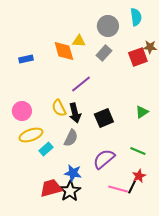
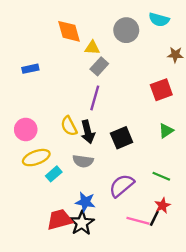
cyan semicircle: (136, 17) -> (159, 20), turned 114
orange diamond: (64, 51) -> (69, 31), moved
gray rectangle: (104, 53) -> (99, 66), moved
red square: (138, 57) -> (161, 90), moved
purple line: (81, 84) -> (95, 98), turned -35
gray semicircle: (71, 138) -> (83, 161), turned 72

